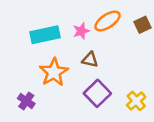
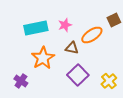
orange ellipse: (107, 21) -> (92, 35), moved

